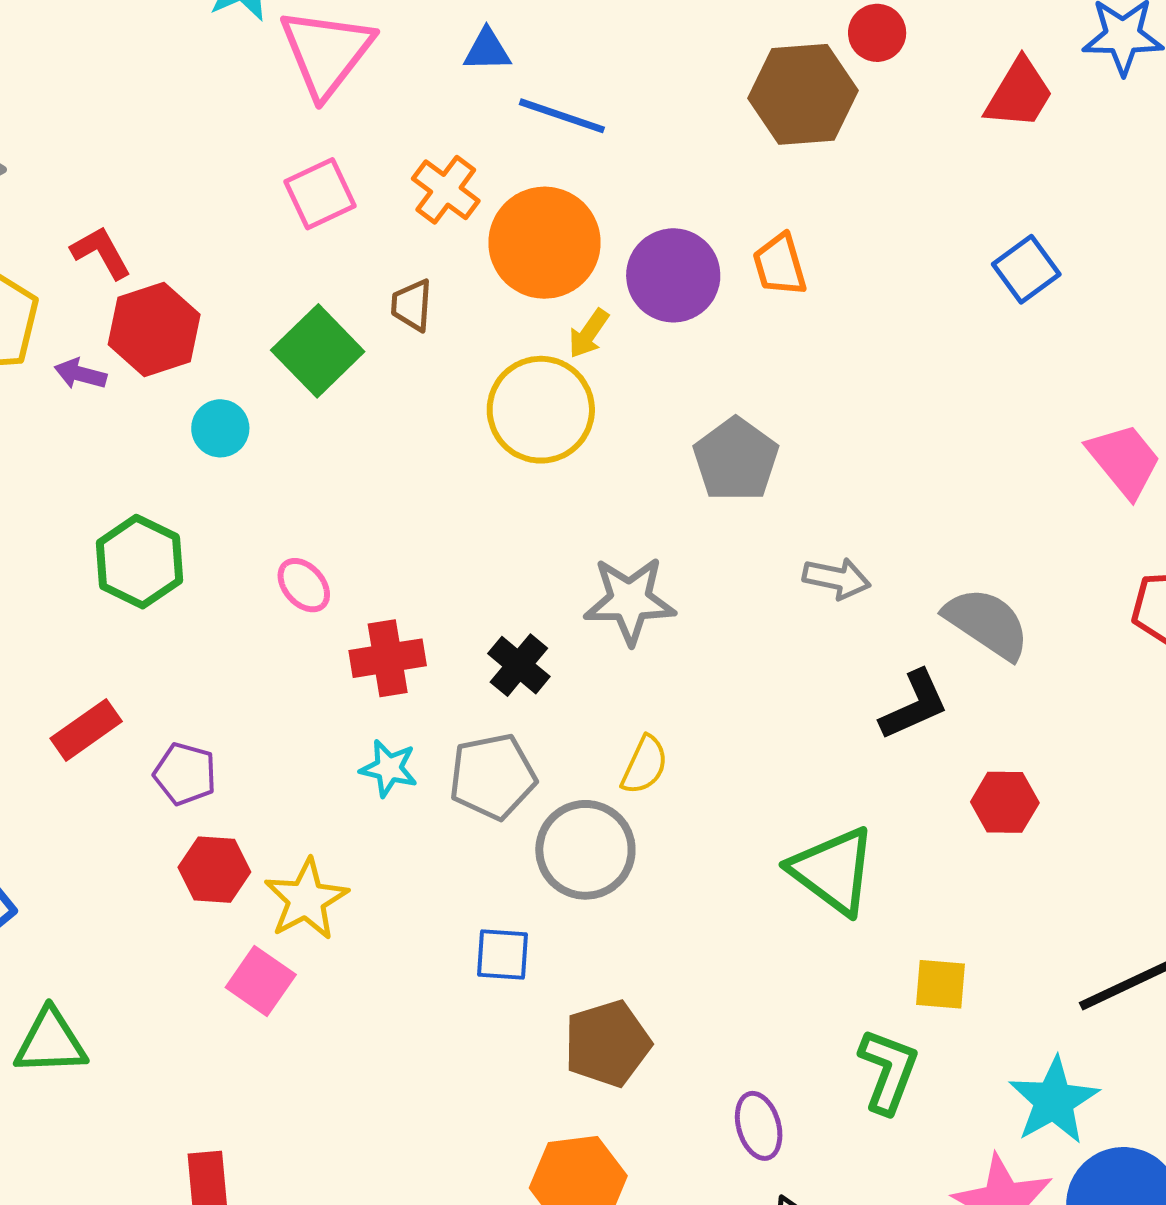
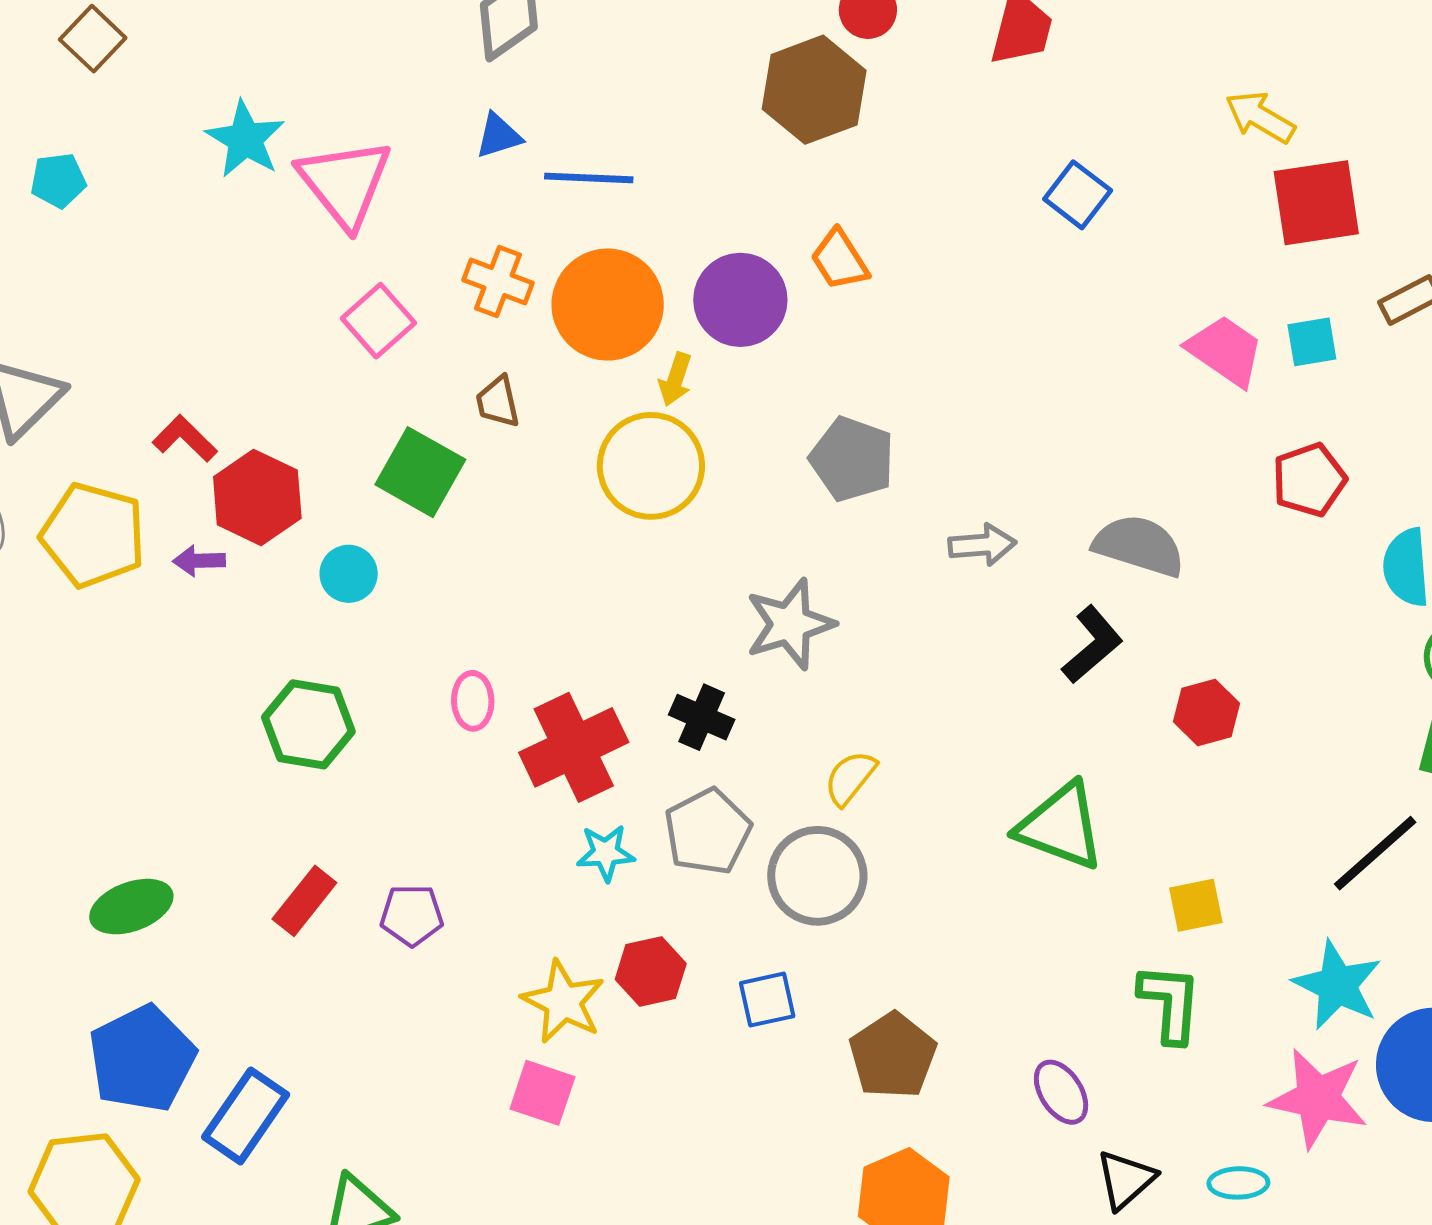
pink ellipse: (304, 585) -> (473, 701), turned 56
red cross: (388, 658) -> (574, 747), size x1.4
yellow semicircle: (645, 765) -> (850, 778), turned -150
red hexagon: (214, 870) -> (651, 971), moved

